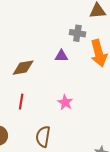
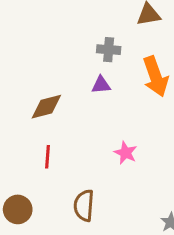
gray cross: (77, 33) -> (109, 50), moved
pink star: (65, 102) -> (126, 153), moved

